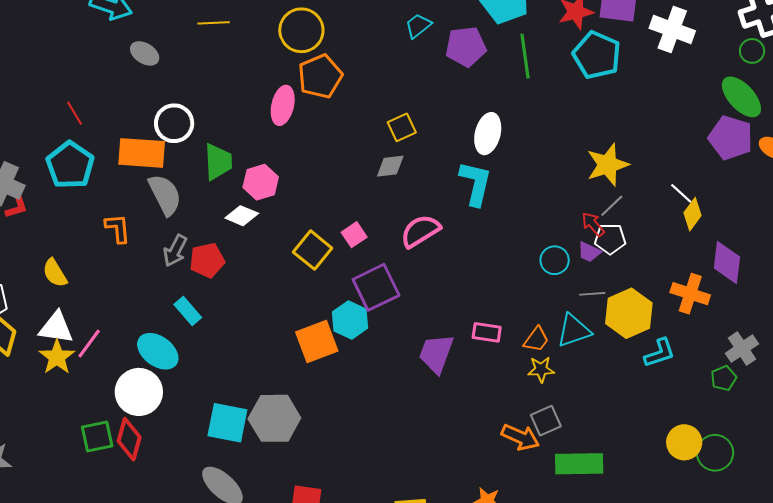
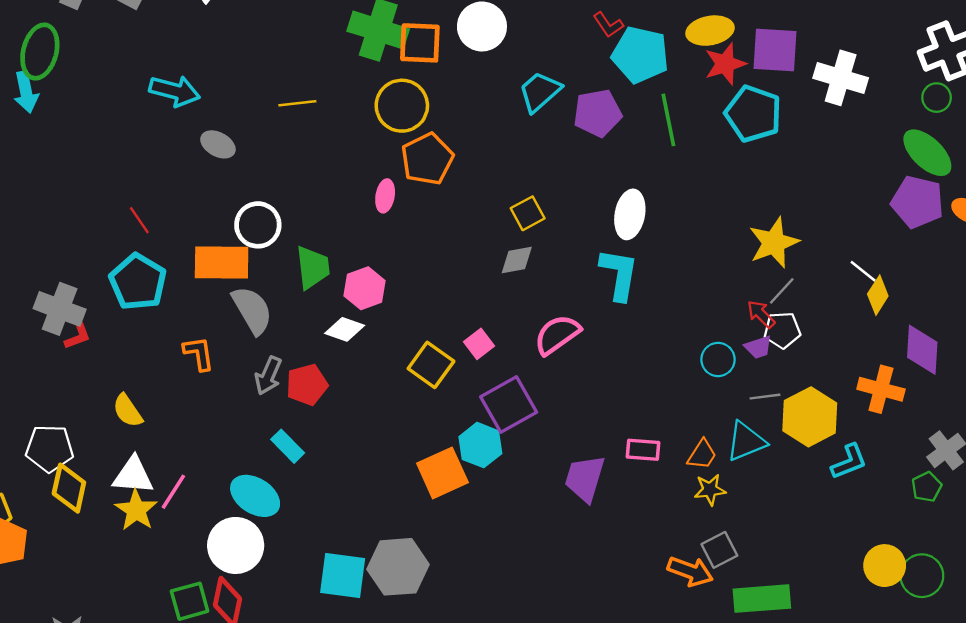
cyan trapezoid: (418, 26) -> (540, 92), size x1.4
pink ellipse: (283, 105) -> (385, 196), size x0.7
purple trapezoid: (589, 252) -> (758, 347), turned -40

